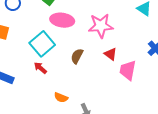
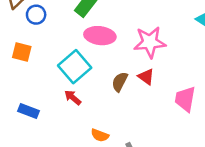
red triangle: (110, 54) -> (146, 77), moved

